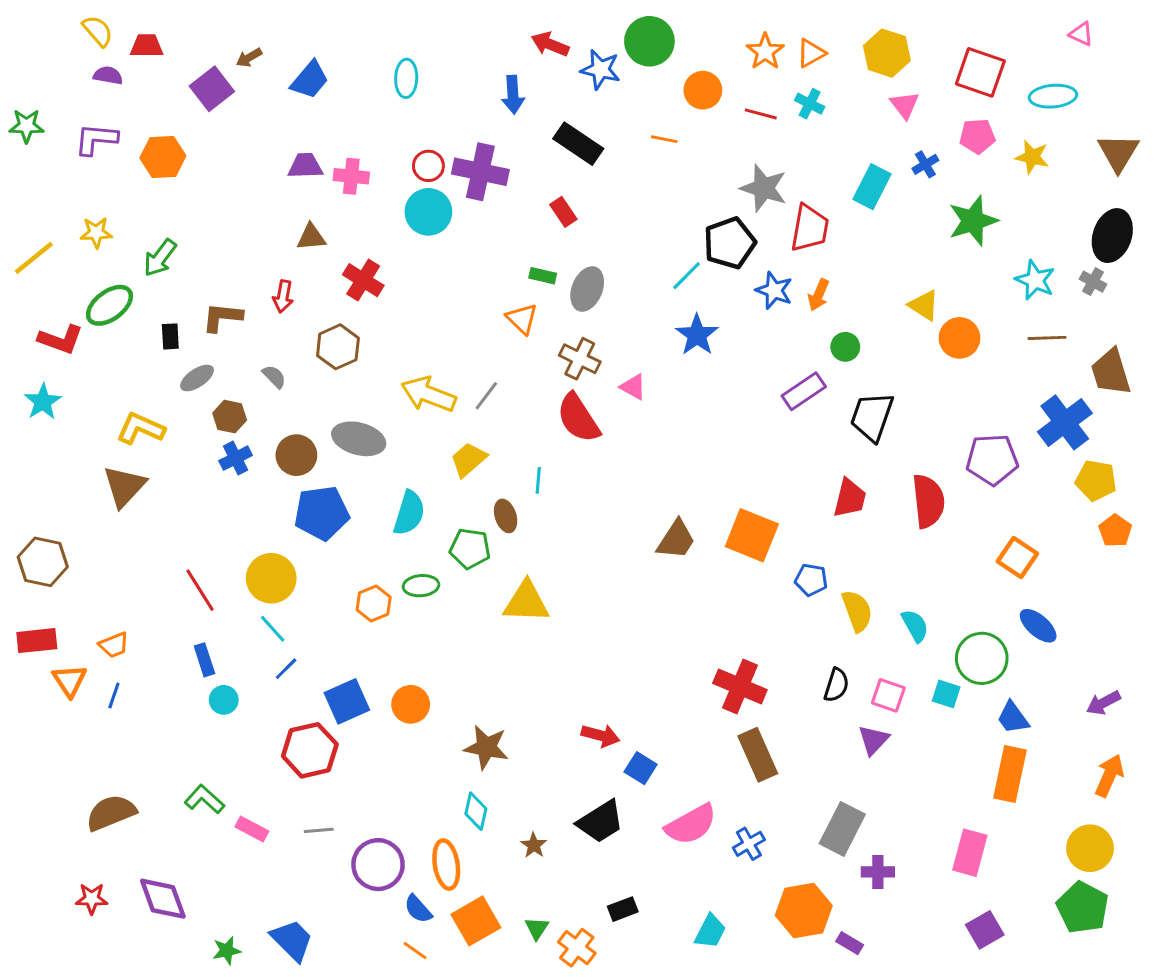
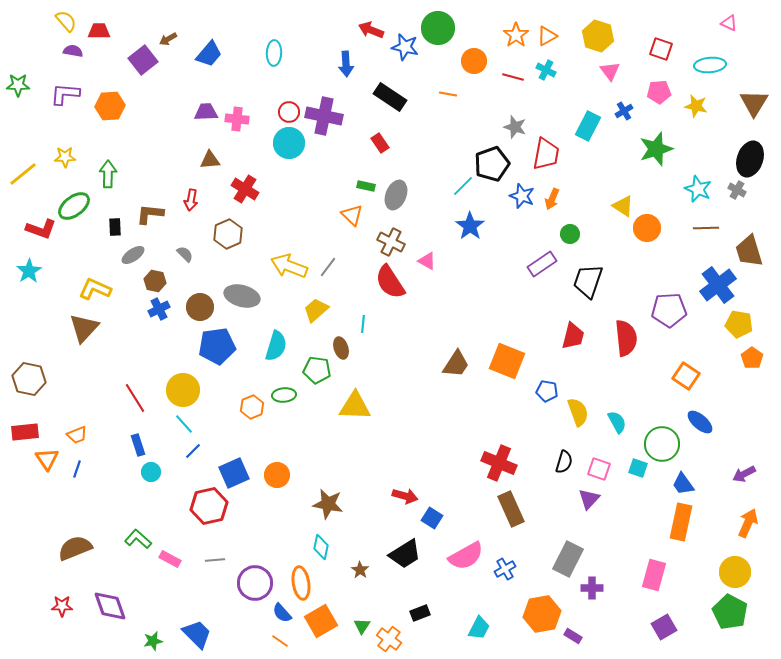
red square: (980, 72) -> (661, 49), size x0.7
gray star: (764, 188) -> (515, 127), size x0.7
green arrow: (160, 258) -> (108, 174), turned 144

